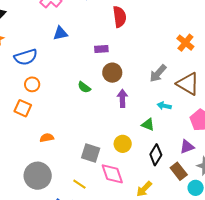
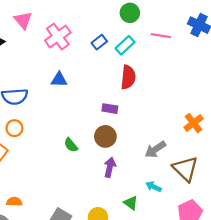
purple rectangle: (101, 49) -> (110, 109), moved
orange semicircle: (47, 138) -> (14, 202), moved

